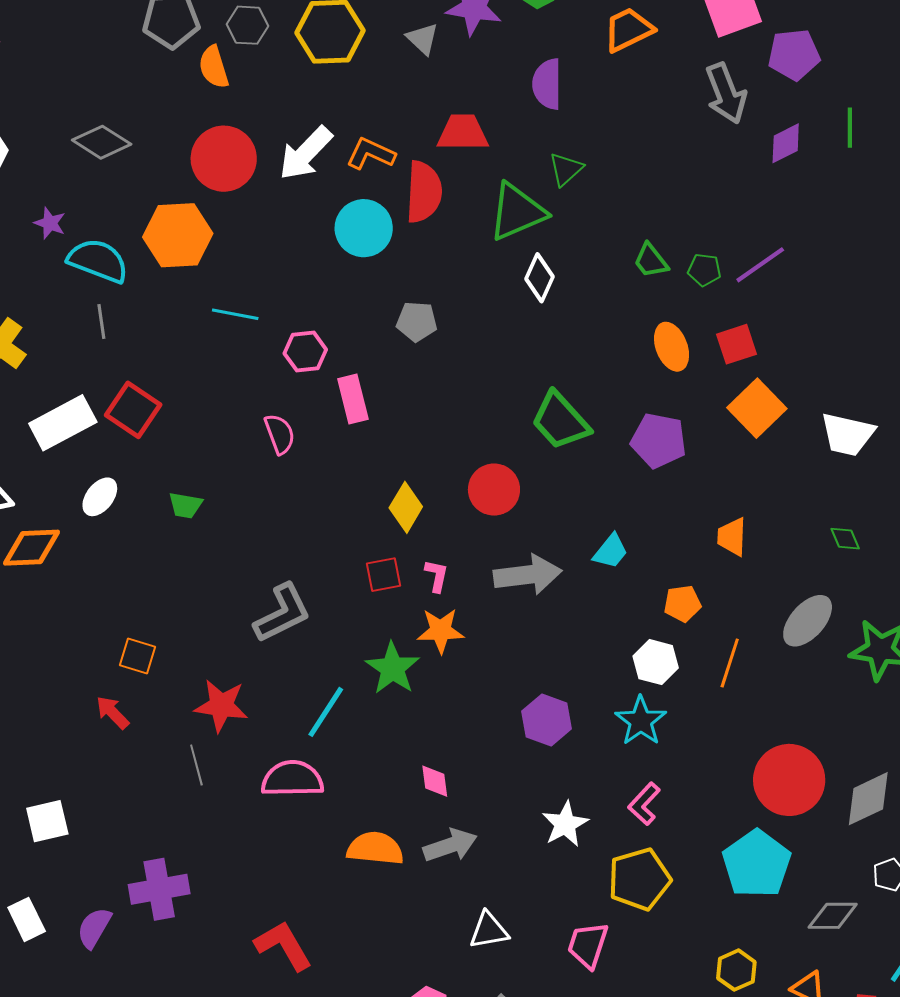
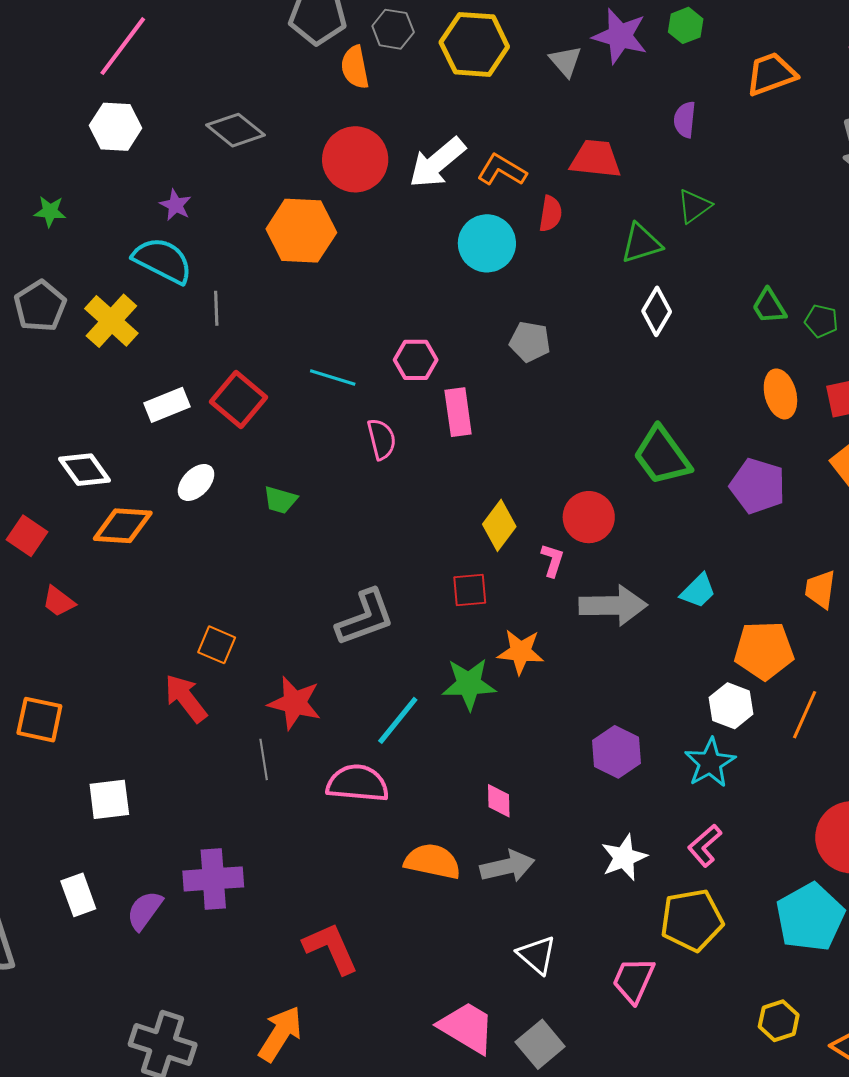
purple semicircle: (547, 84) -> (685, 120), size x0.7
red semicircle: (424, 192) -> (551, 214), size x0.6
green triangle: (517, 212) -> (641, 243), size x0.7
cyan semicircle: (98, 261) -> (163, 260), moved
cyan line: (235, 314) -> (333, 377), moved
white rectangle: (63, 423) -> (167, 405), size x0.7
pink L-shape: (437, 576) -> (552, 560), moved
orange pentagon: (682, 603) -> (764, 650), size x1.6
green star: (393, 668) -> (469, 684), turned 30
red arrow: (112, 712) -> (186, 698), size x1.4
white triangle: (489, 930) -> (537, 955), turned 45

